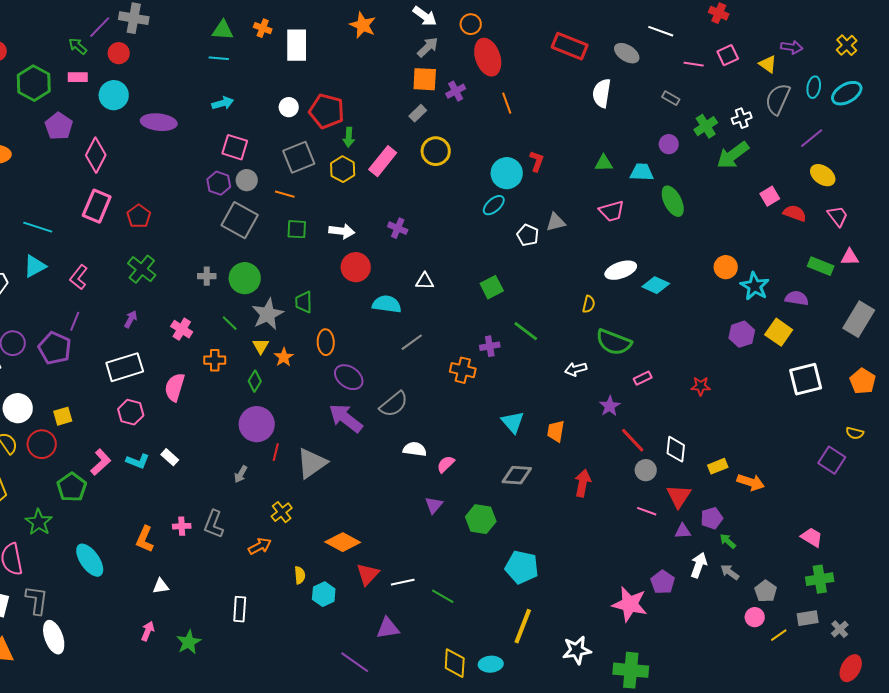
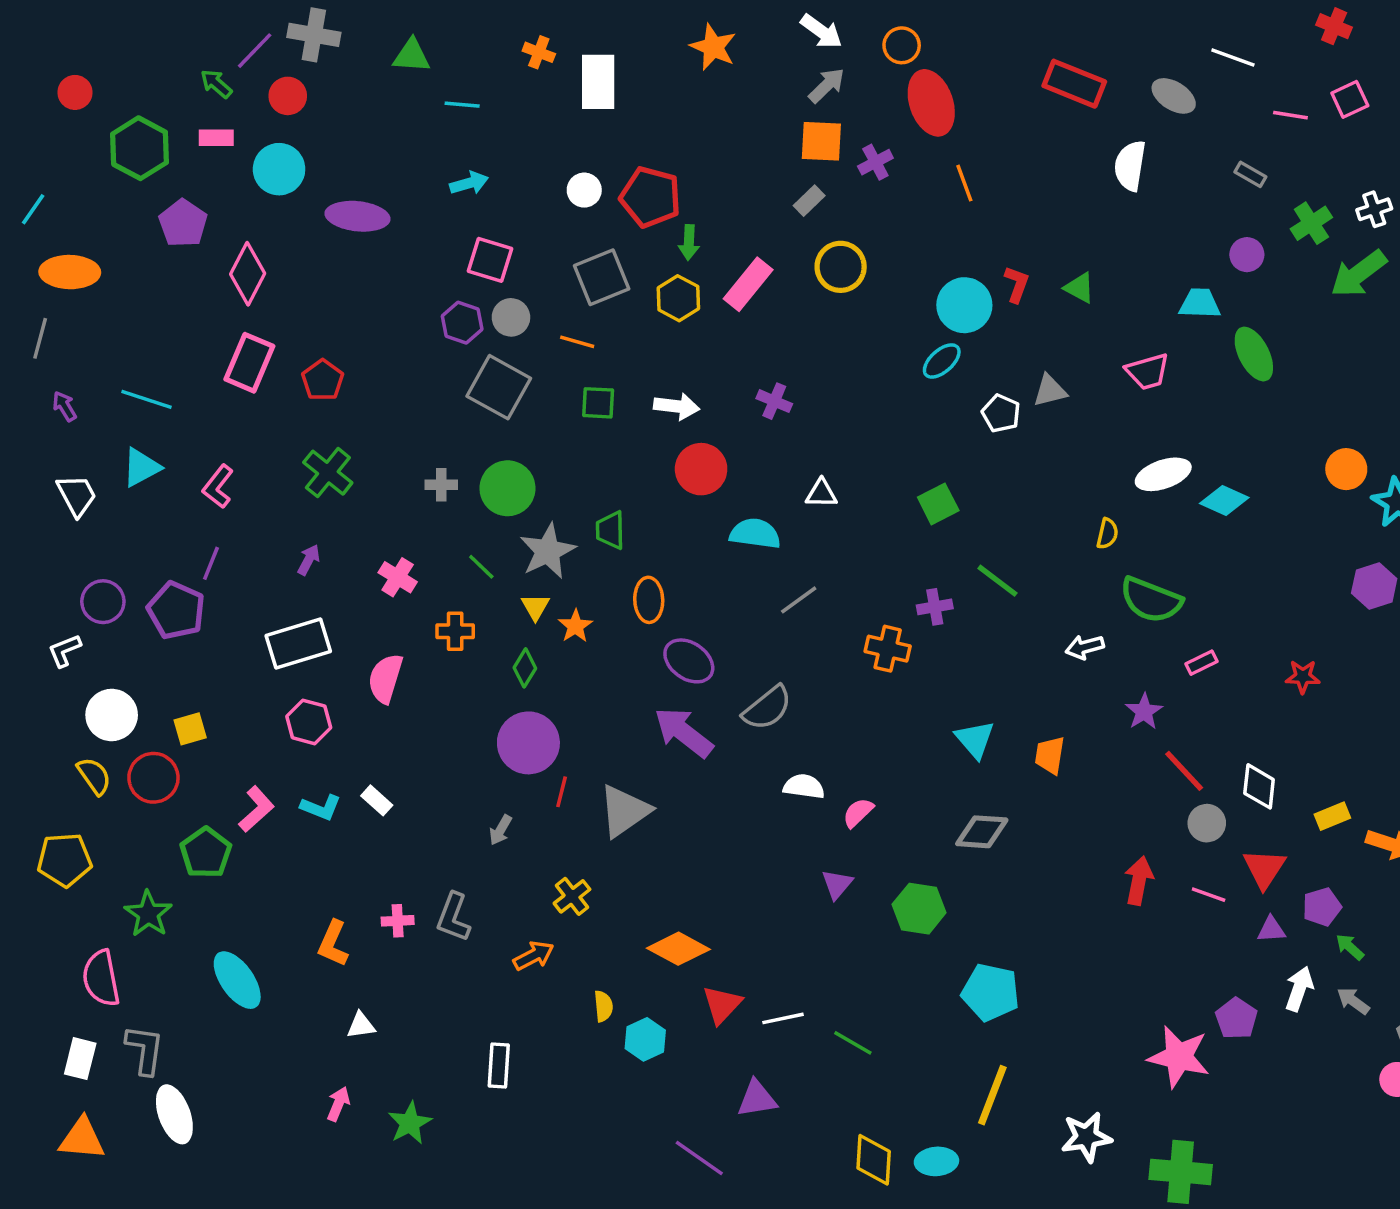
green triangle: (223, 30) -> (412, 56), moved
green triangle: (604, 163) -> (1079, 288), moved, turned 30
red arrow: (583, 483) -> (1139, 881), moved

